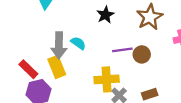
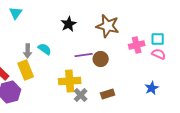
brown star: (150, 17) -> (108, 26), turned -30
gray arrow: (59, 45) -> (28, 51), size x0.6

